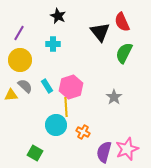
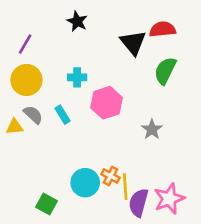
red semicircle: (122, 22) -> (163, 29), turned 108
cyan cross: (53, 44) -> (77, 77), moved
pink hexagon: (71, 87) -> (107, 103), moved
yellow line: (66, 107) -> (125, 187), moved
cyan circle: (56, 125) -> (85, 183), moved

